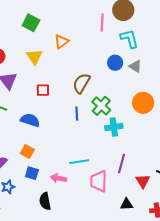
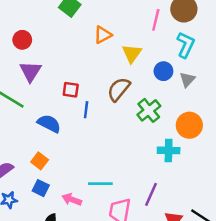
cyan L-shape: (129, 39) -> (186, 45), turned 30
yellow triangle: (34, 57) -> (132, 53), moved
gray triangle: (135, 66) -> (187, 79), turned 32
green cross: (101, 106) -> (149, 110), moved
blue line: (77, 114) -> (86, 110), moved
cyan cross: (114, 127) -> (169, 150), moved

